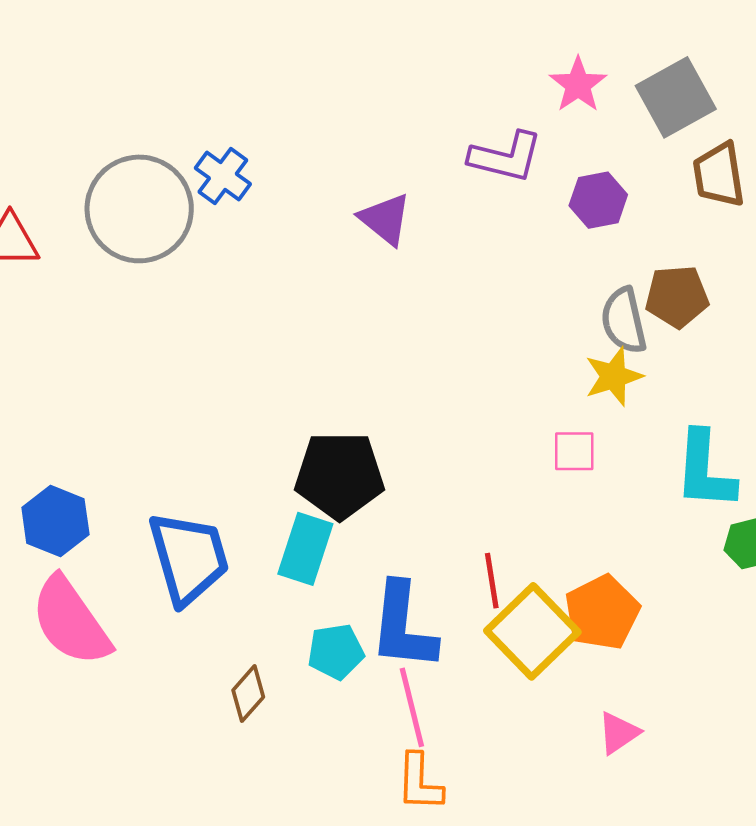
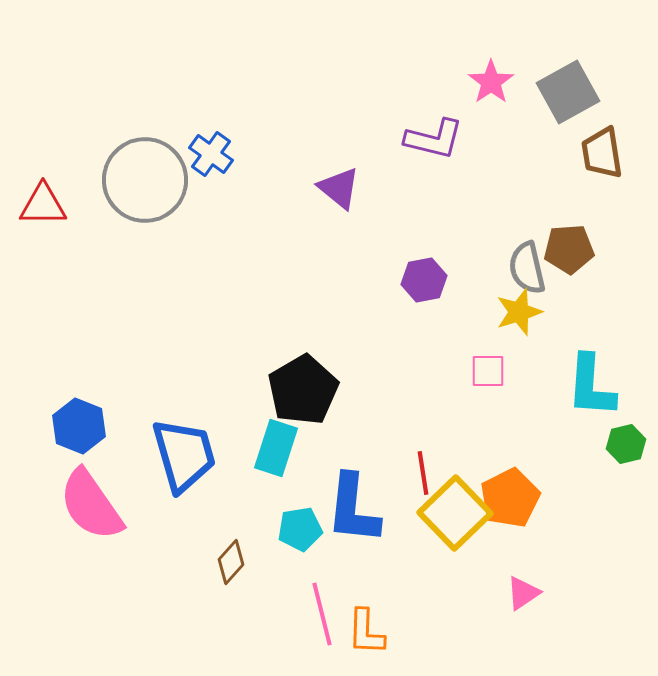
purple hexagon: (598, 200) -> (424, 280), moved
black pentagon: (340, 475) -> (303, 390), turned -30
pink line: (412, 707) -> (322, 614), moved

